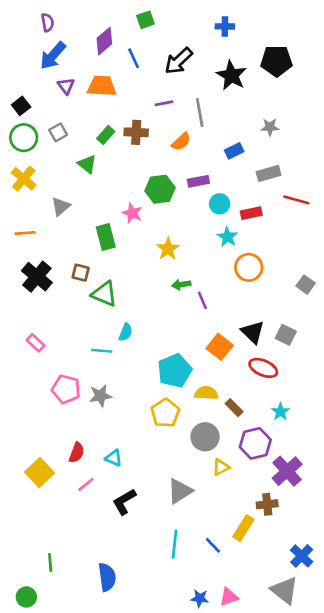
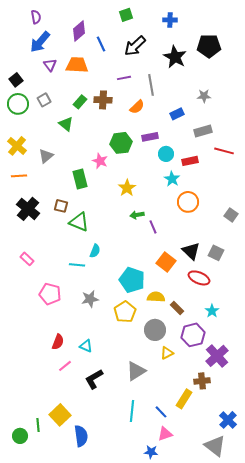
green square: (145, 20) -> (126, 15), moved
yellow cross: (24, 179) -> (17, 146), moved
cyan pentagon: (175, 371) -> (132, 280), turned -30
gray star: (100, 396) -> (90, 299), moved
yellow square: (40, 473) -> (60, 415), moved
green circle: (26, 597) -> (20, 436), moved
pink triangle: (229, 597) -> (165, 434), moved

